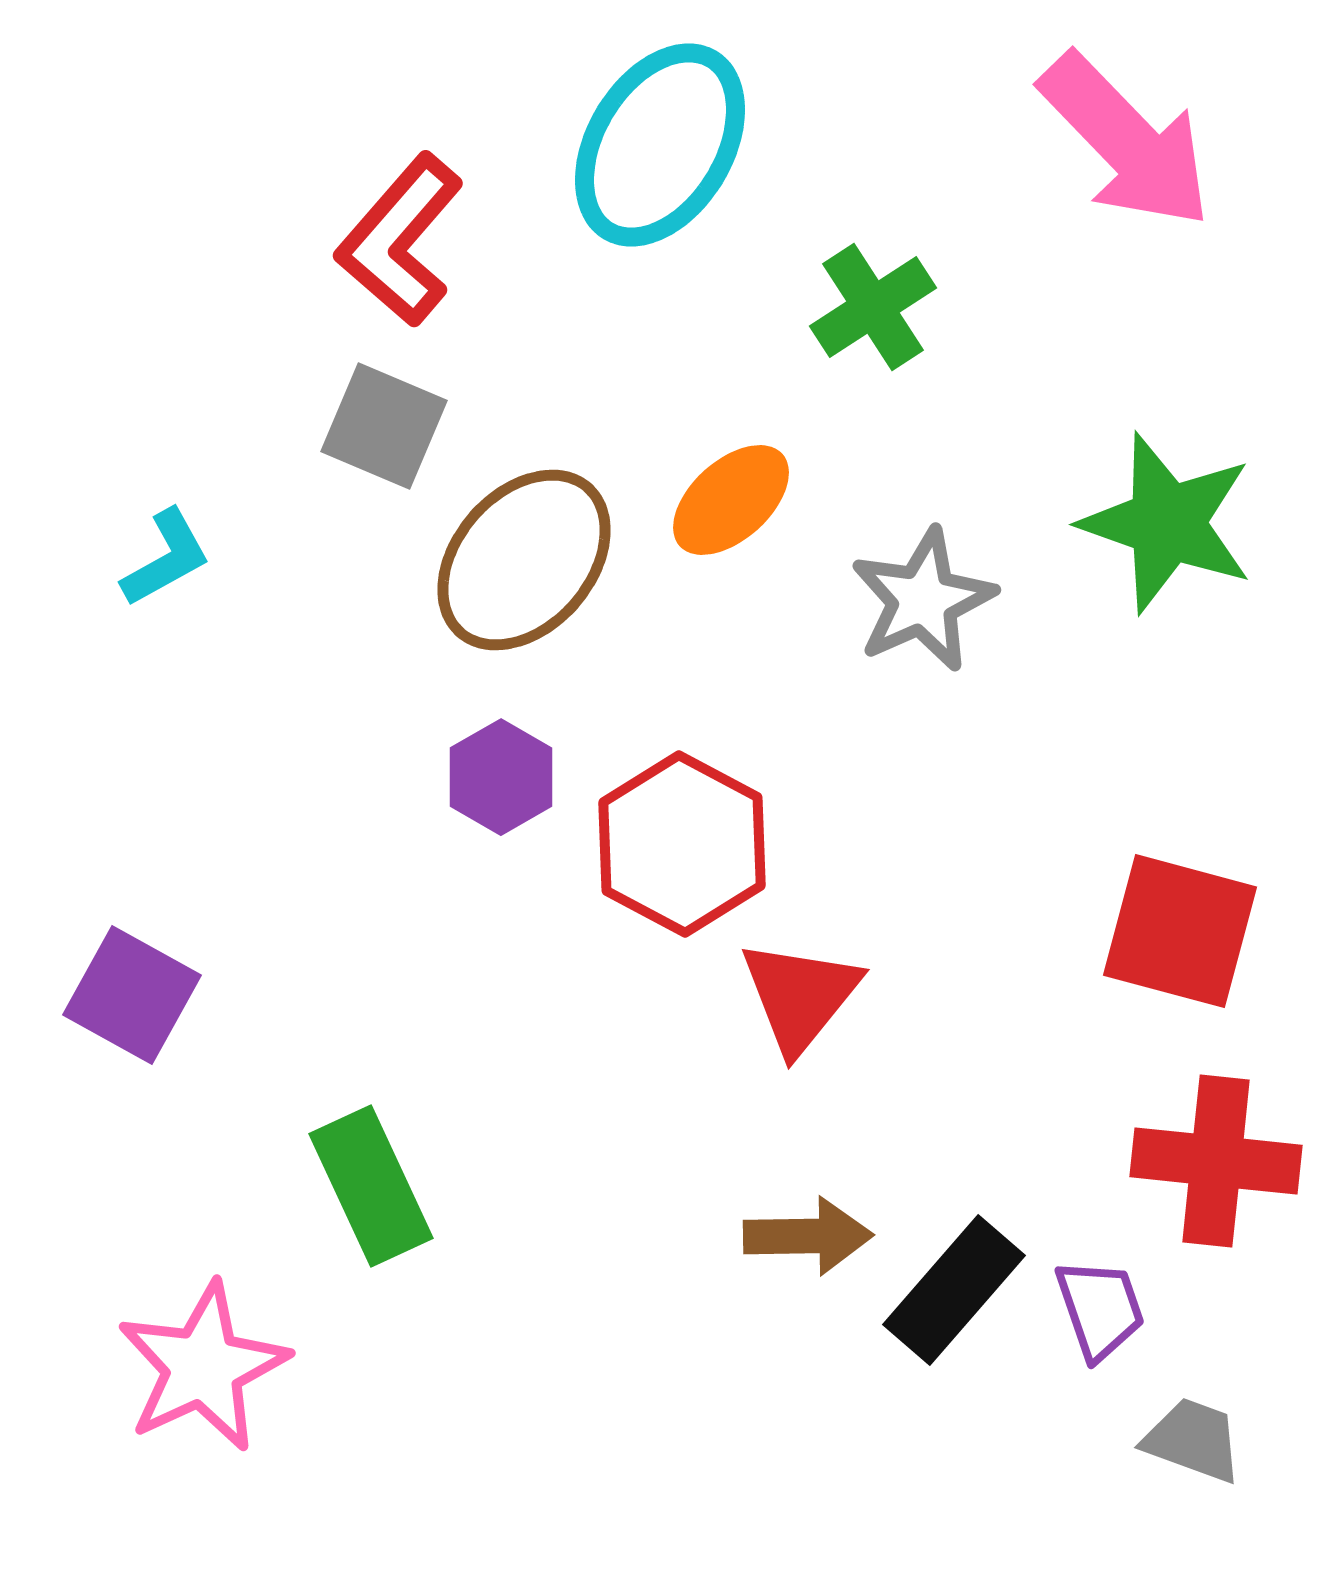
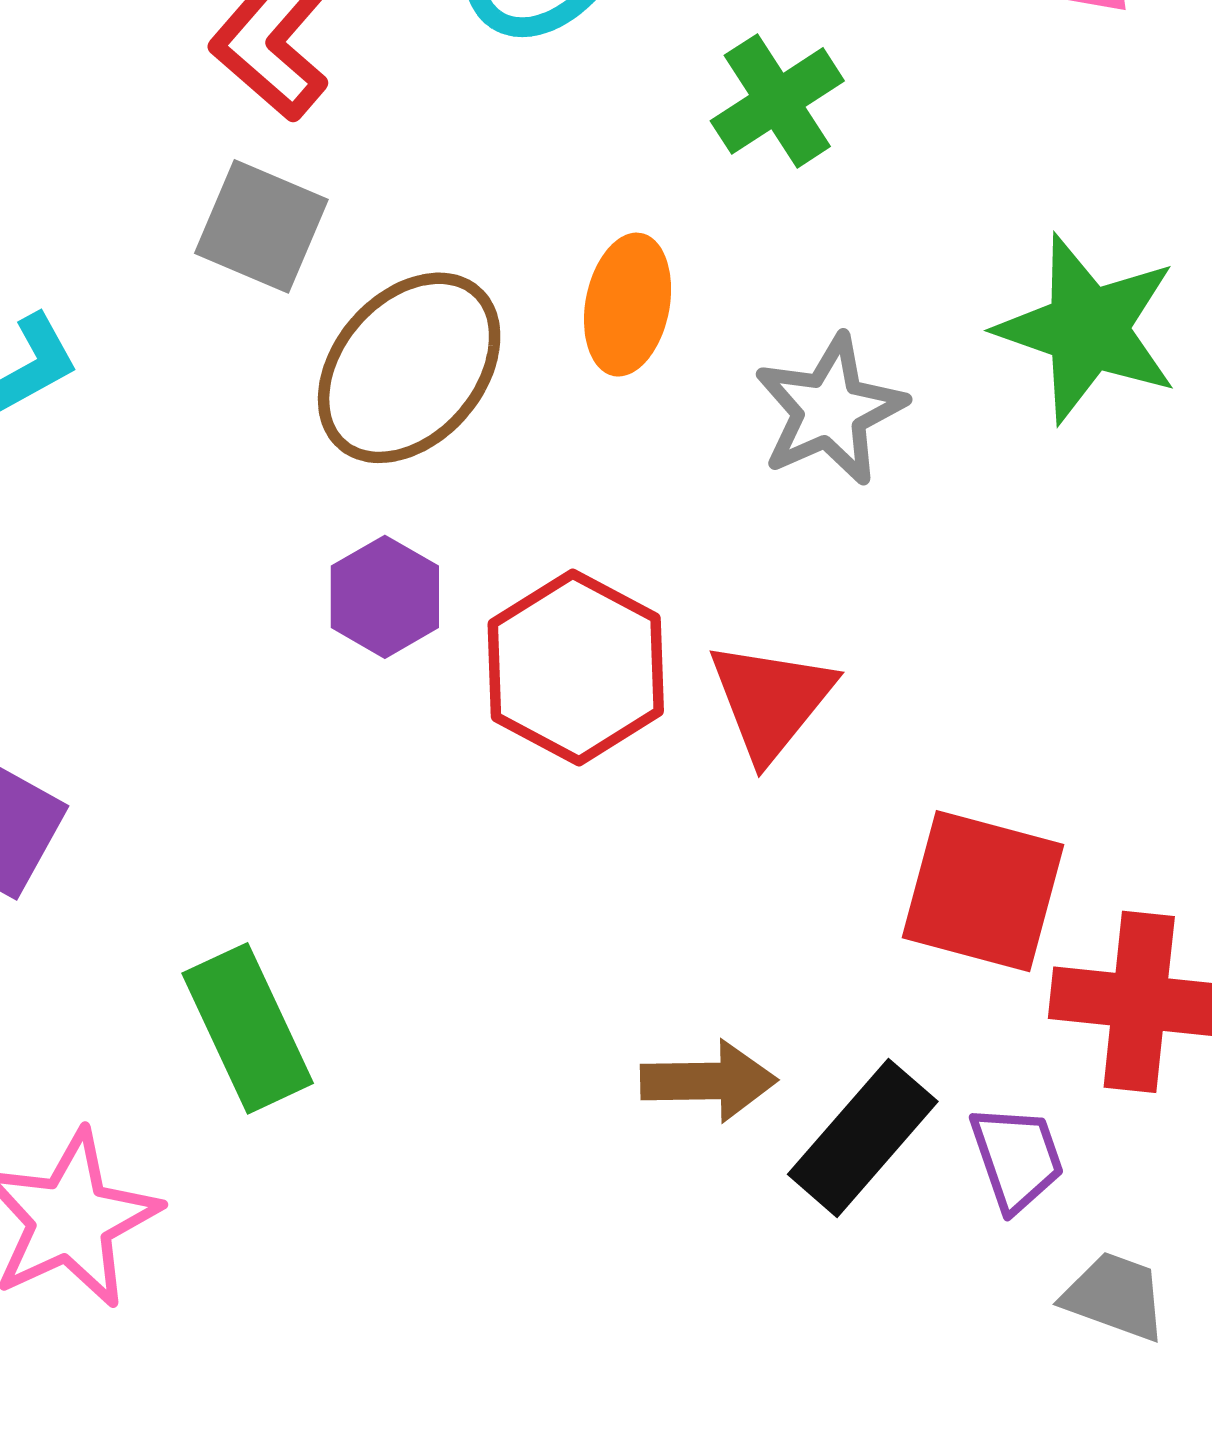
orange ellipse: (731, 500) -> (628, 305), turned -37
red square: (1180, 931) -> (983, 891), moved
red triangle: (800, 996) -> (771, 700), moved

